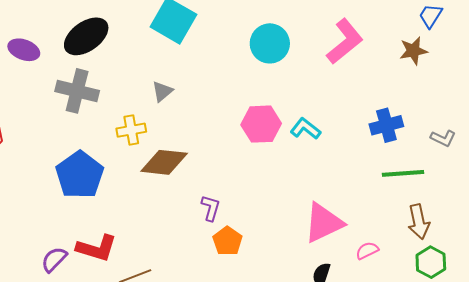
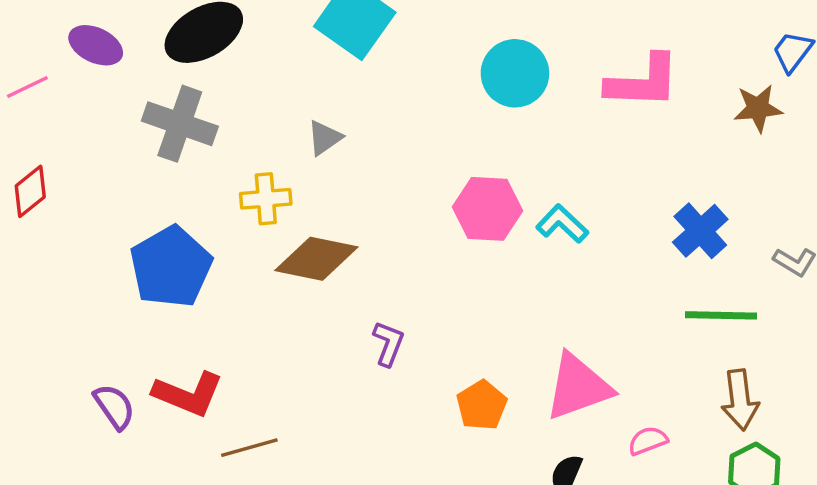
pink L-shape: (345, 41) -> (643, 82), turned 36
blue cross: (386, 125) -> (700, 231), turned -32
orange pentagon: (227, 241) -> (482, 405), moved
purple semicircle: (54, 259) -> (114, 407), turned 96

